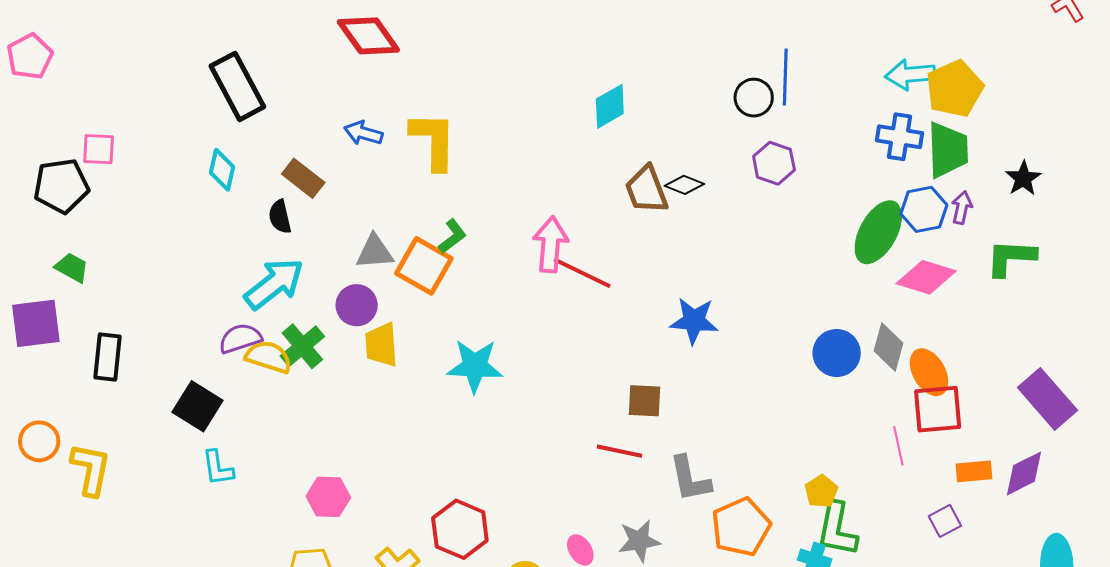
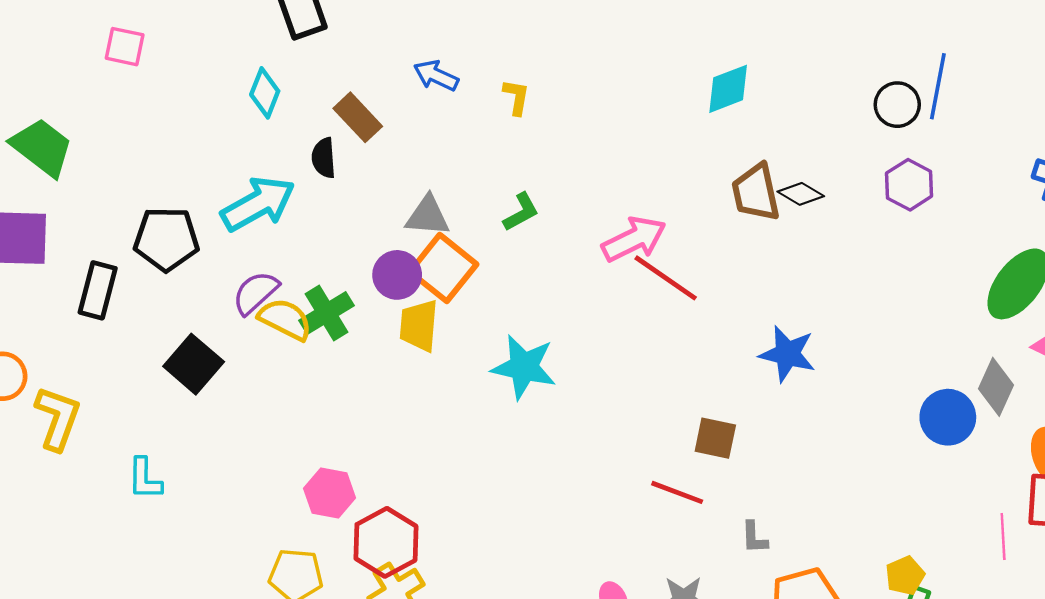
yellow L-shape: (433, 141) -> (516, 97), size x0.5
black pentagon: (61, 186) -> (166, 239), moved
pink arrow: (550, 244) -> (634, 239), turned 50
orange square: (424, 266) -> (443, 268), moved
green trapezoid: (72, 268) -> (42, 147), moved, size x1.6
cyan arrow: (274, 284) -> (258, 204), moved
purple semicircle: (240, 338) -> (256, 293), turned -33
gray diamond: (889, 347) -> (996, 387), moved
cyan L-shape: (218, 468) -> (145, 479), moved
gray L-shape: (690, 479) -> (754, 537), size x0.6
red hexagon: (460, 529) -> (386, 542), moved

